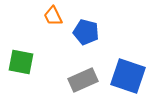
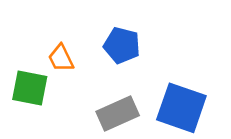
orange trapezoid: (53, 16) -> (61, 58), moved

